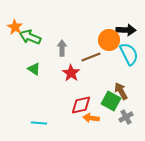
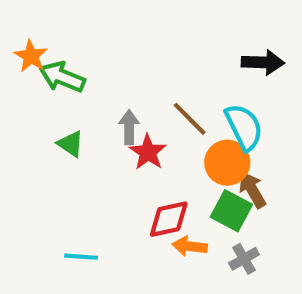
orange circle: (109, 40) -> (227, 163), moved
gray arrow: (62, 48) -> (129, 127), moved
cyan semicircle: (129, 54) -> (244, 127), moved
brown line: (91, 57) -> (190, 119), turned 66
gray cross: (126, 117) -> (244, 259), moved

